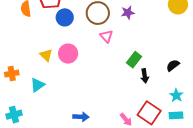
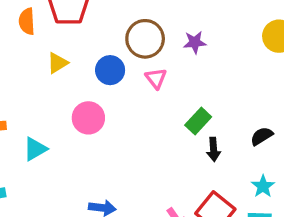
blue circle: (65, 17) -> (110, 70), moved
pink circle: (68, 54) -> (88, 118), moved
yellow triangle: (46, 55) -> (57, 63), moved, turned 40

